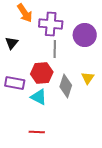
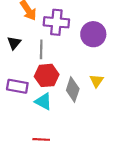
gray line: (55, 49) -> (41, 49), moved

